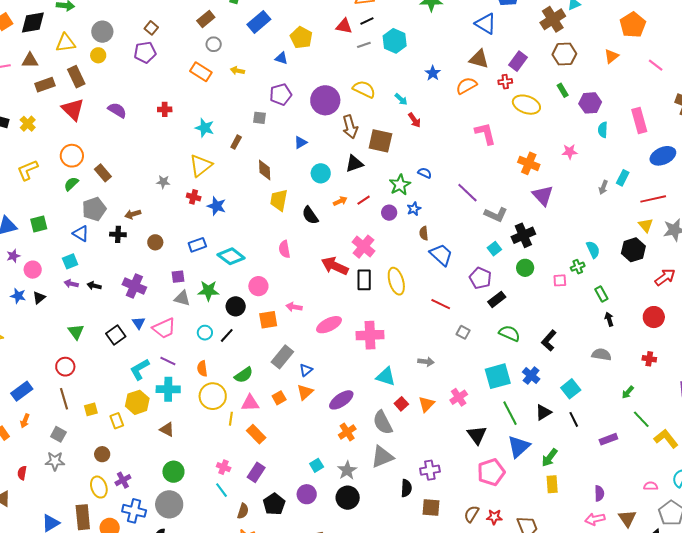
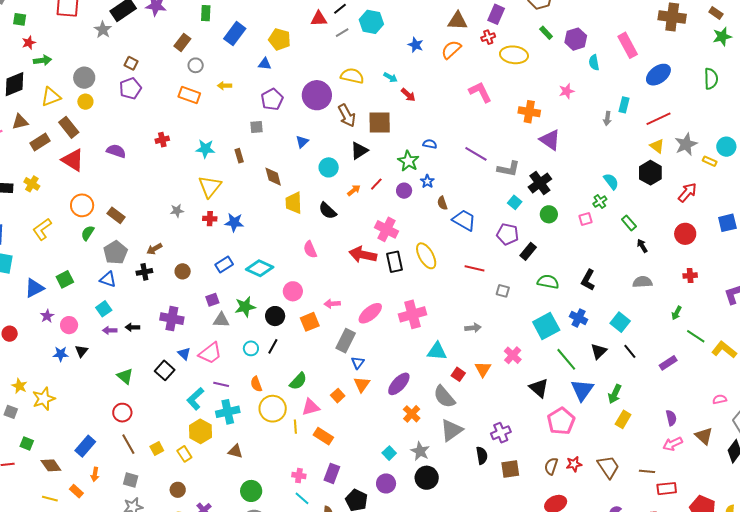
brown rectangle: (236, 142) -> (239, 156), turned -32
gray rectangle: (282, 357) -> (346, 341), moved
yellow rectangle: (552, 484) -> (623, 419), turned 48

